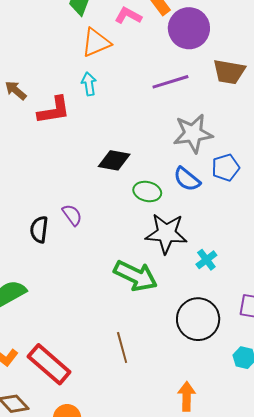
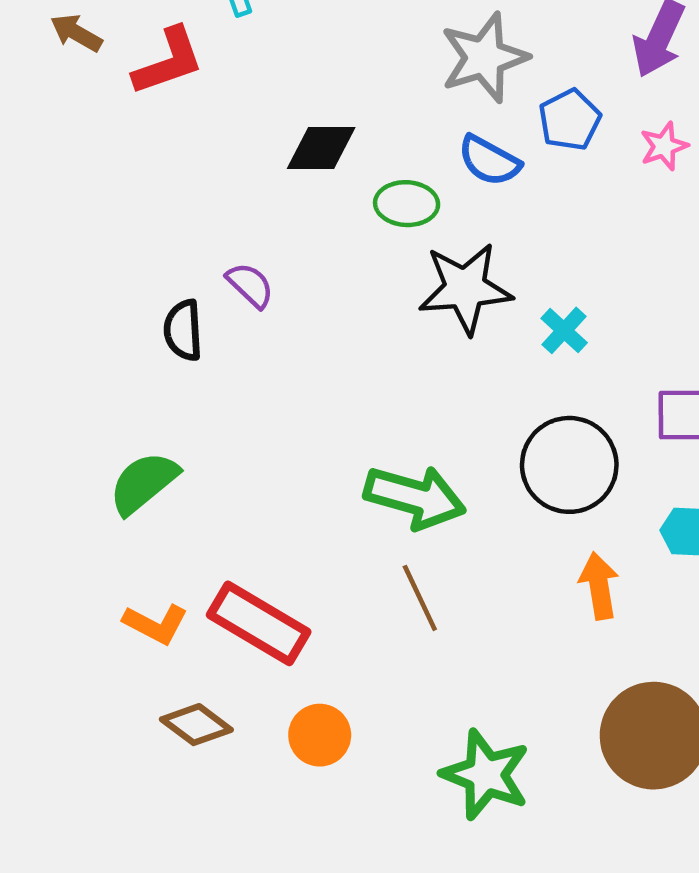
green arrow: (136, 276) -> (415, 497), moved
brown line: (122, 347) -> (420, 598), moved
orange arrow: (187, 396) -> (599, 586), moved

